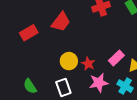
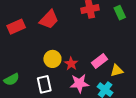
green semicircle: (30, 86) -> (12, 79), turned -91

